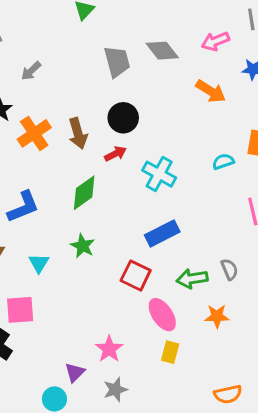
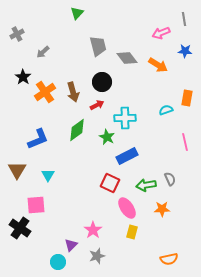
gray diamond: (162, 51) -> (127, 58), moved
cyan cross: (159, 174) -> (125, 118), turned -30
green star: (83, 246) -> (107, 137), moved

